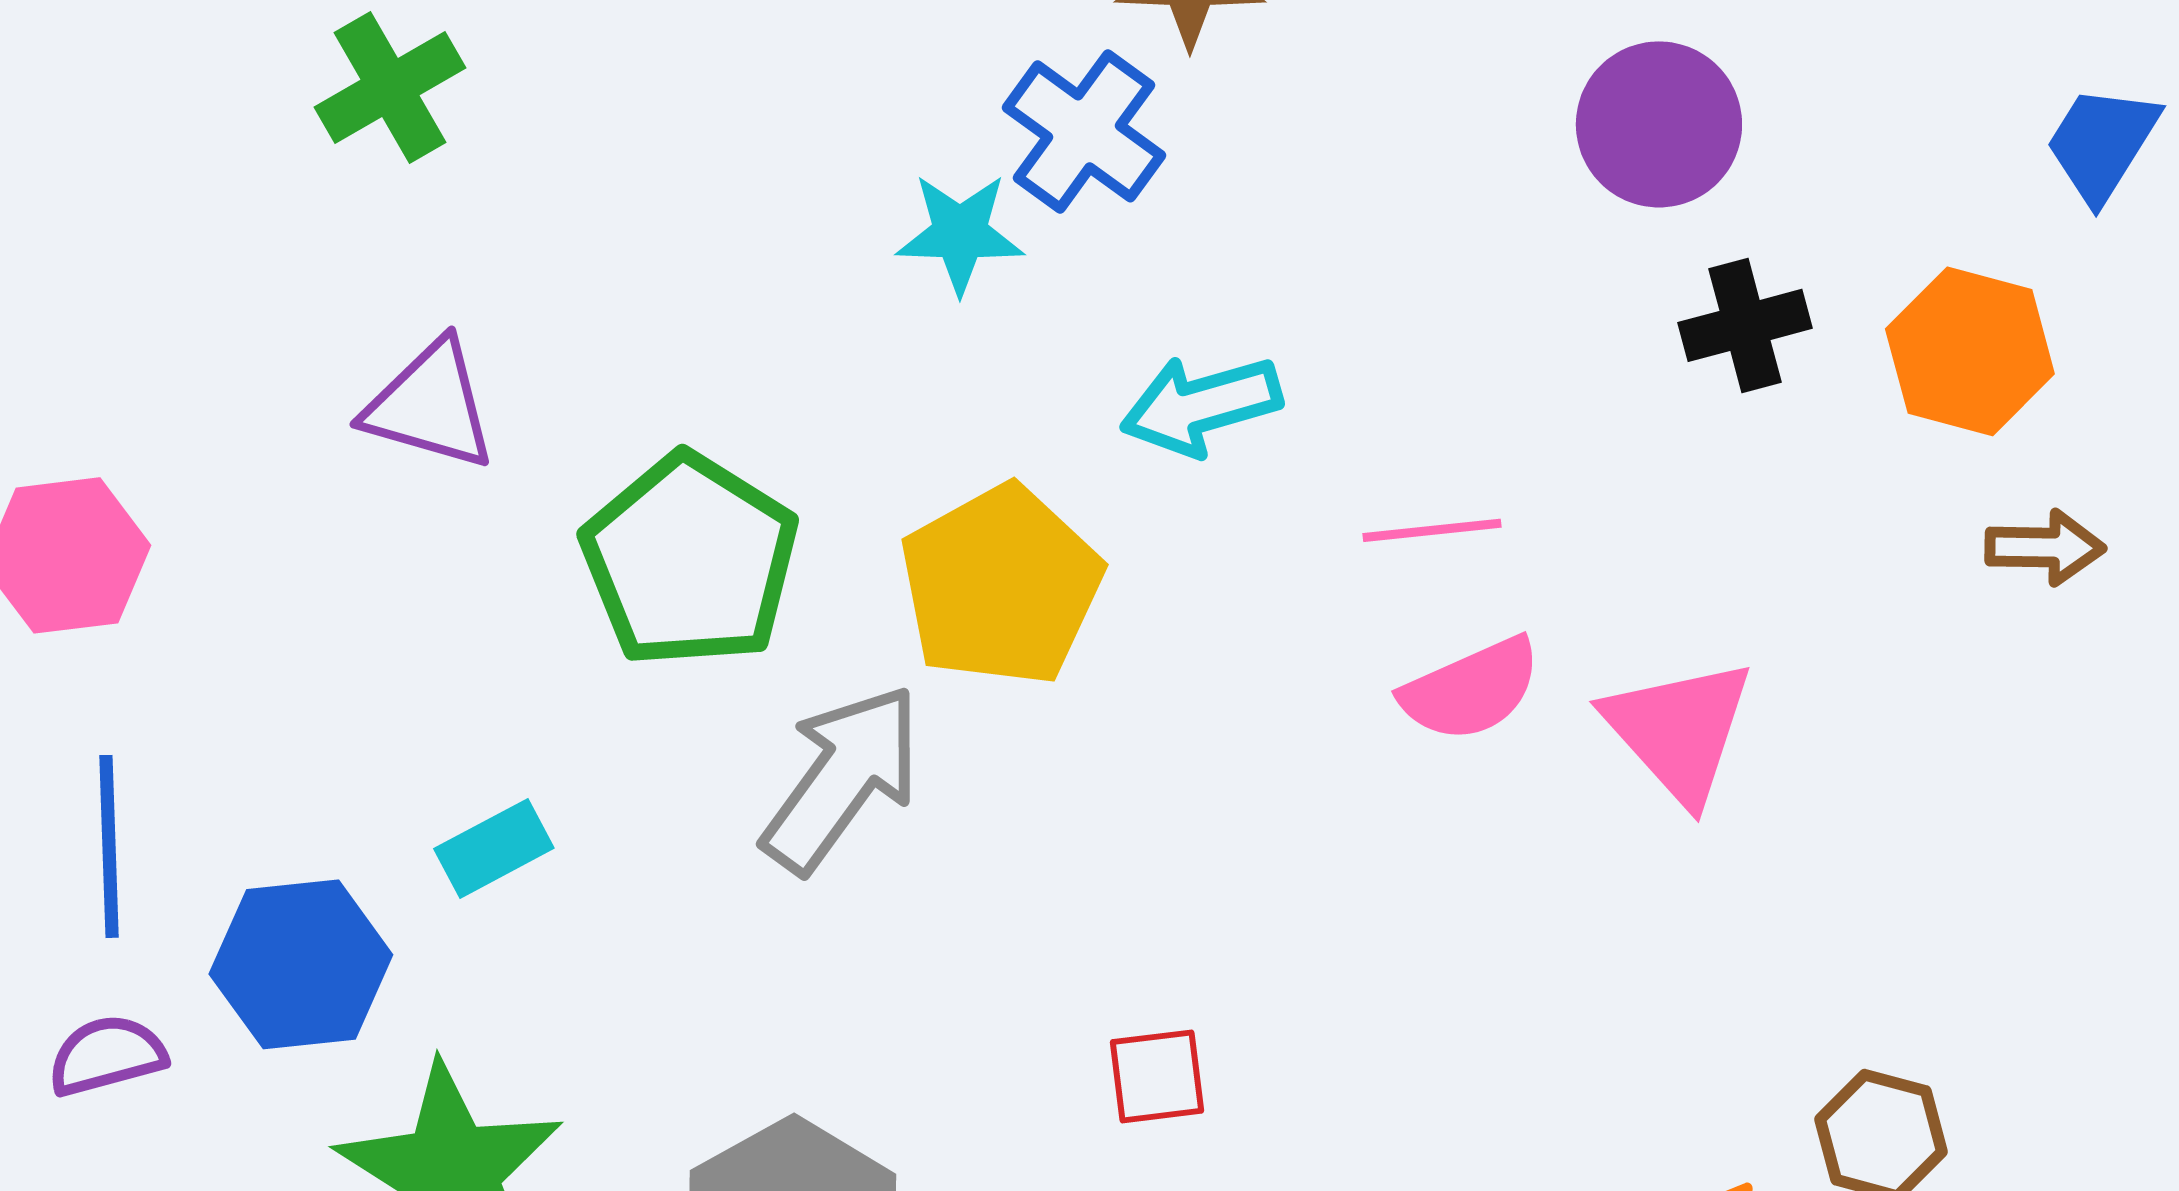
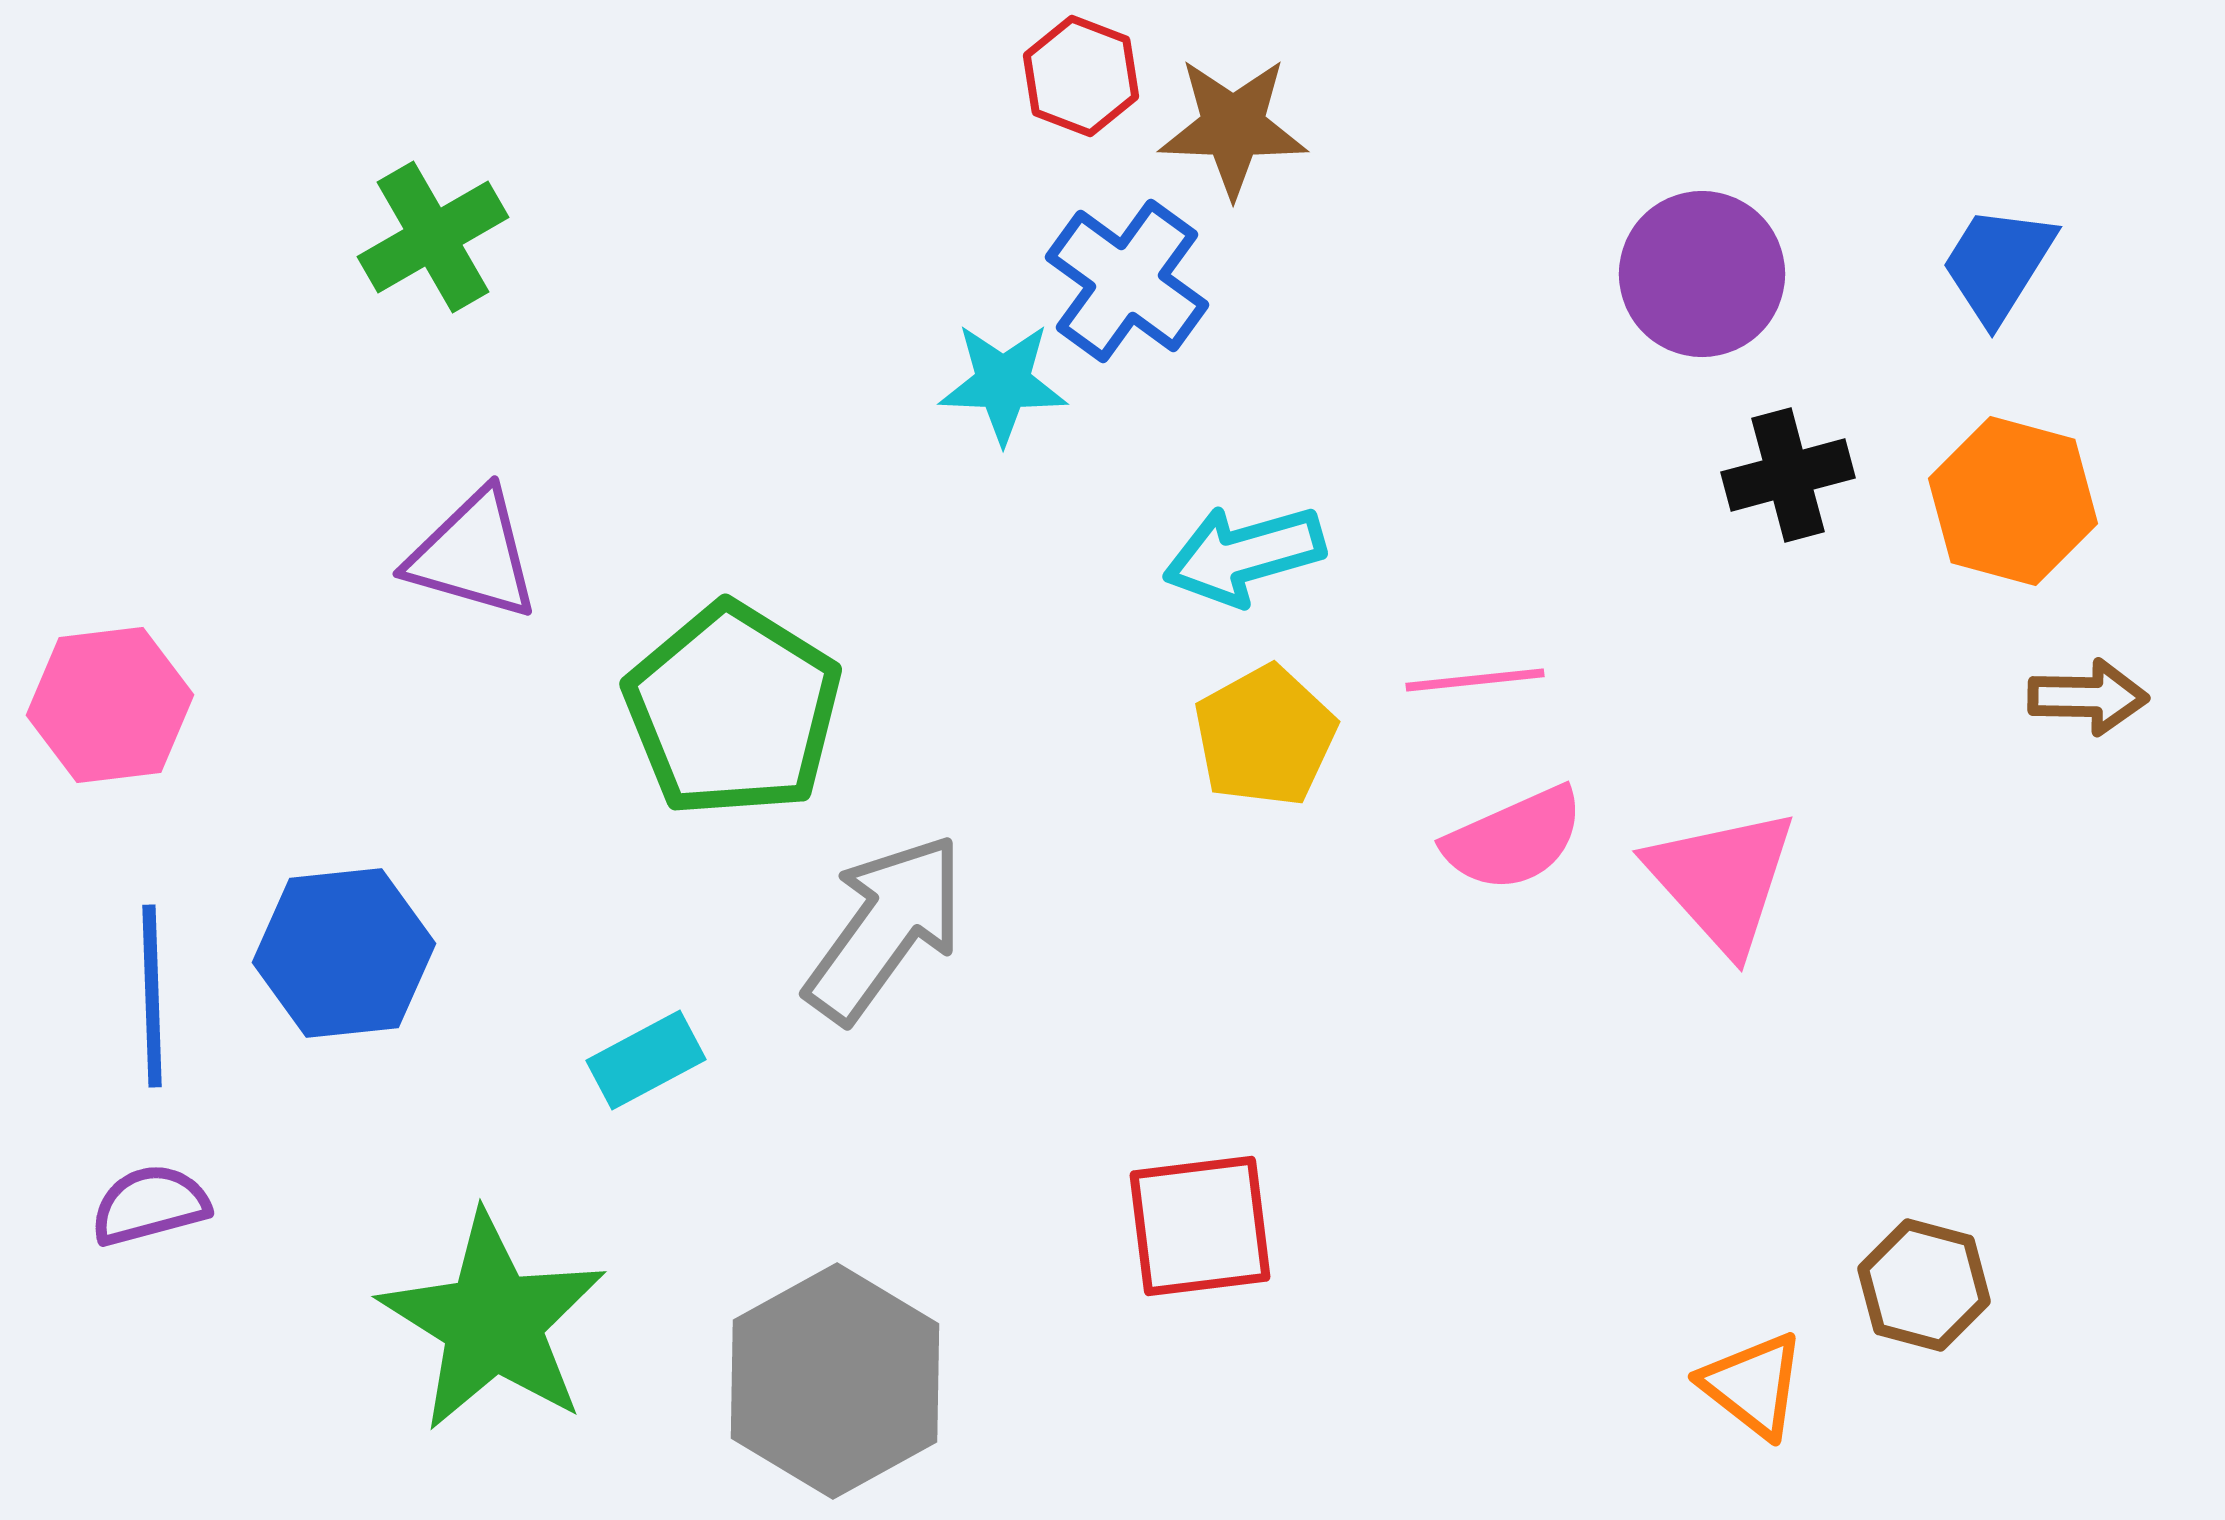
blue trapezoid: (2102, 143) -> (1998, 264), moved
yellow pentagon: (1001, 585) -> (1265, 736), moved, size x0.7
cyan rectangle: (494, 848) -> (646, 1060), moved
blue hexagon: (301, 964) -> (344, 953), moved
red square: (1157, 1076) -> (1200, 1226), size x1.5

